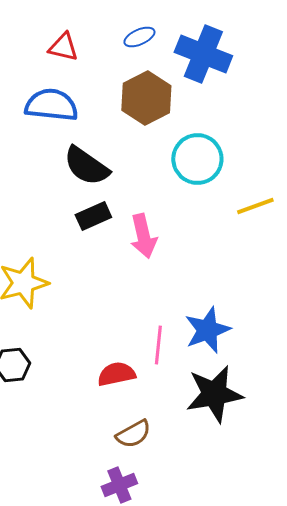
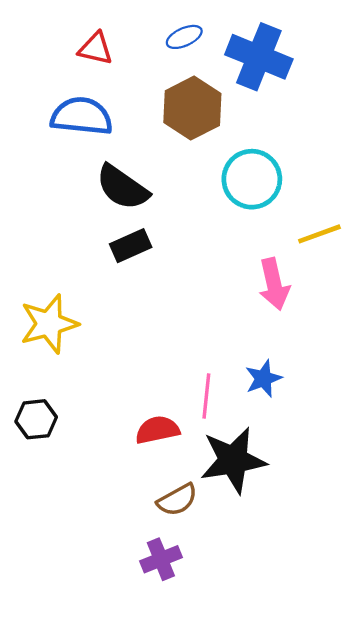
pink arrow: (143, 236) -> (274, 284), moved
blue star: (207, 330) -> (263, 379), size x0.7
black star: (214, 394) -> (233, 460), moved

